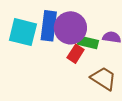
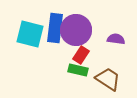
green rectangle: (88, 42) -> (78, 70), moved

